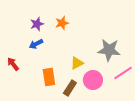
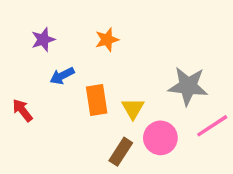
purple star: (37, 24) -> (43, 40), moved
yellow triangle: (77, 63) -> (133, 109), turned -32
orange rectangle: (49, 77) -> (97, 100), moved

